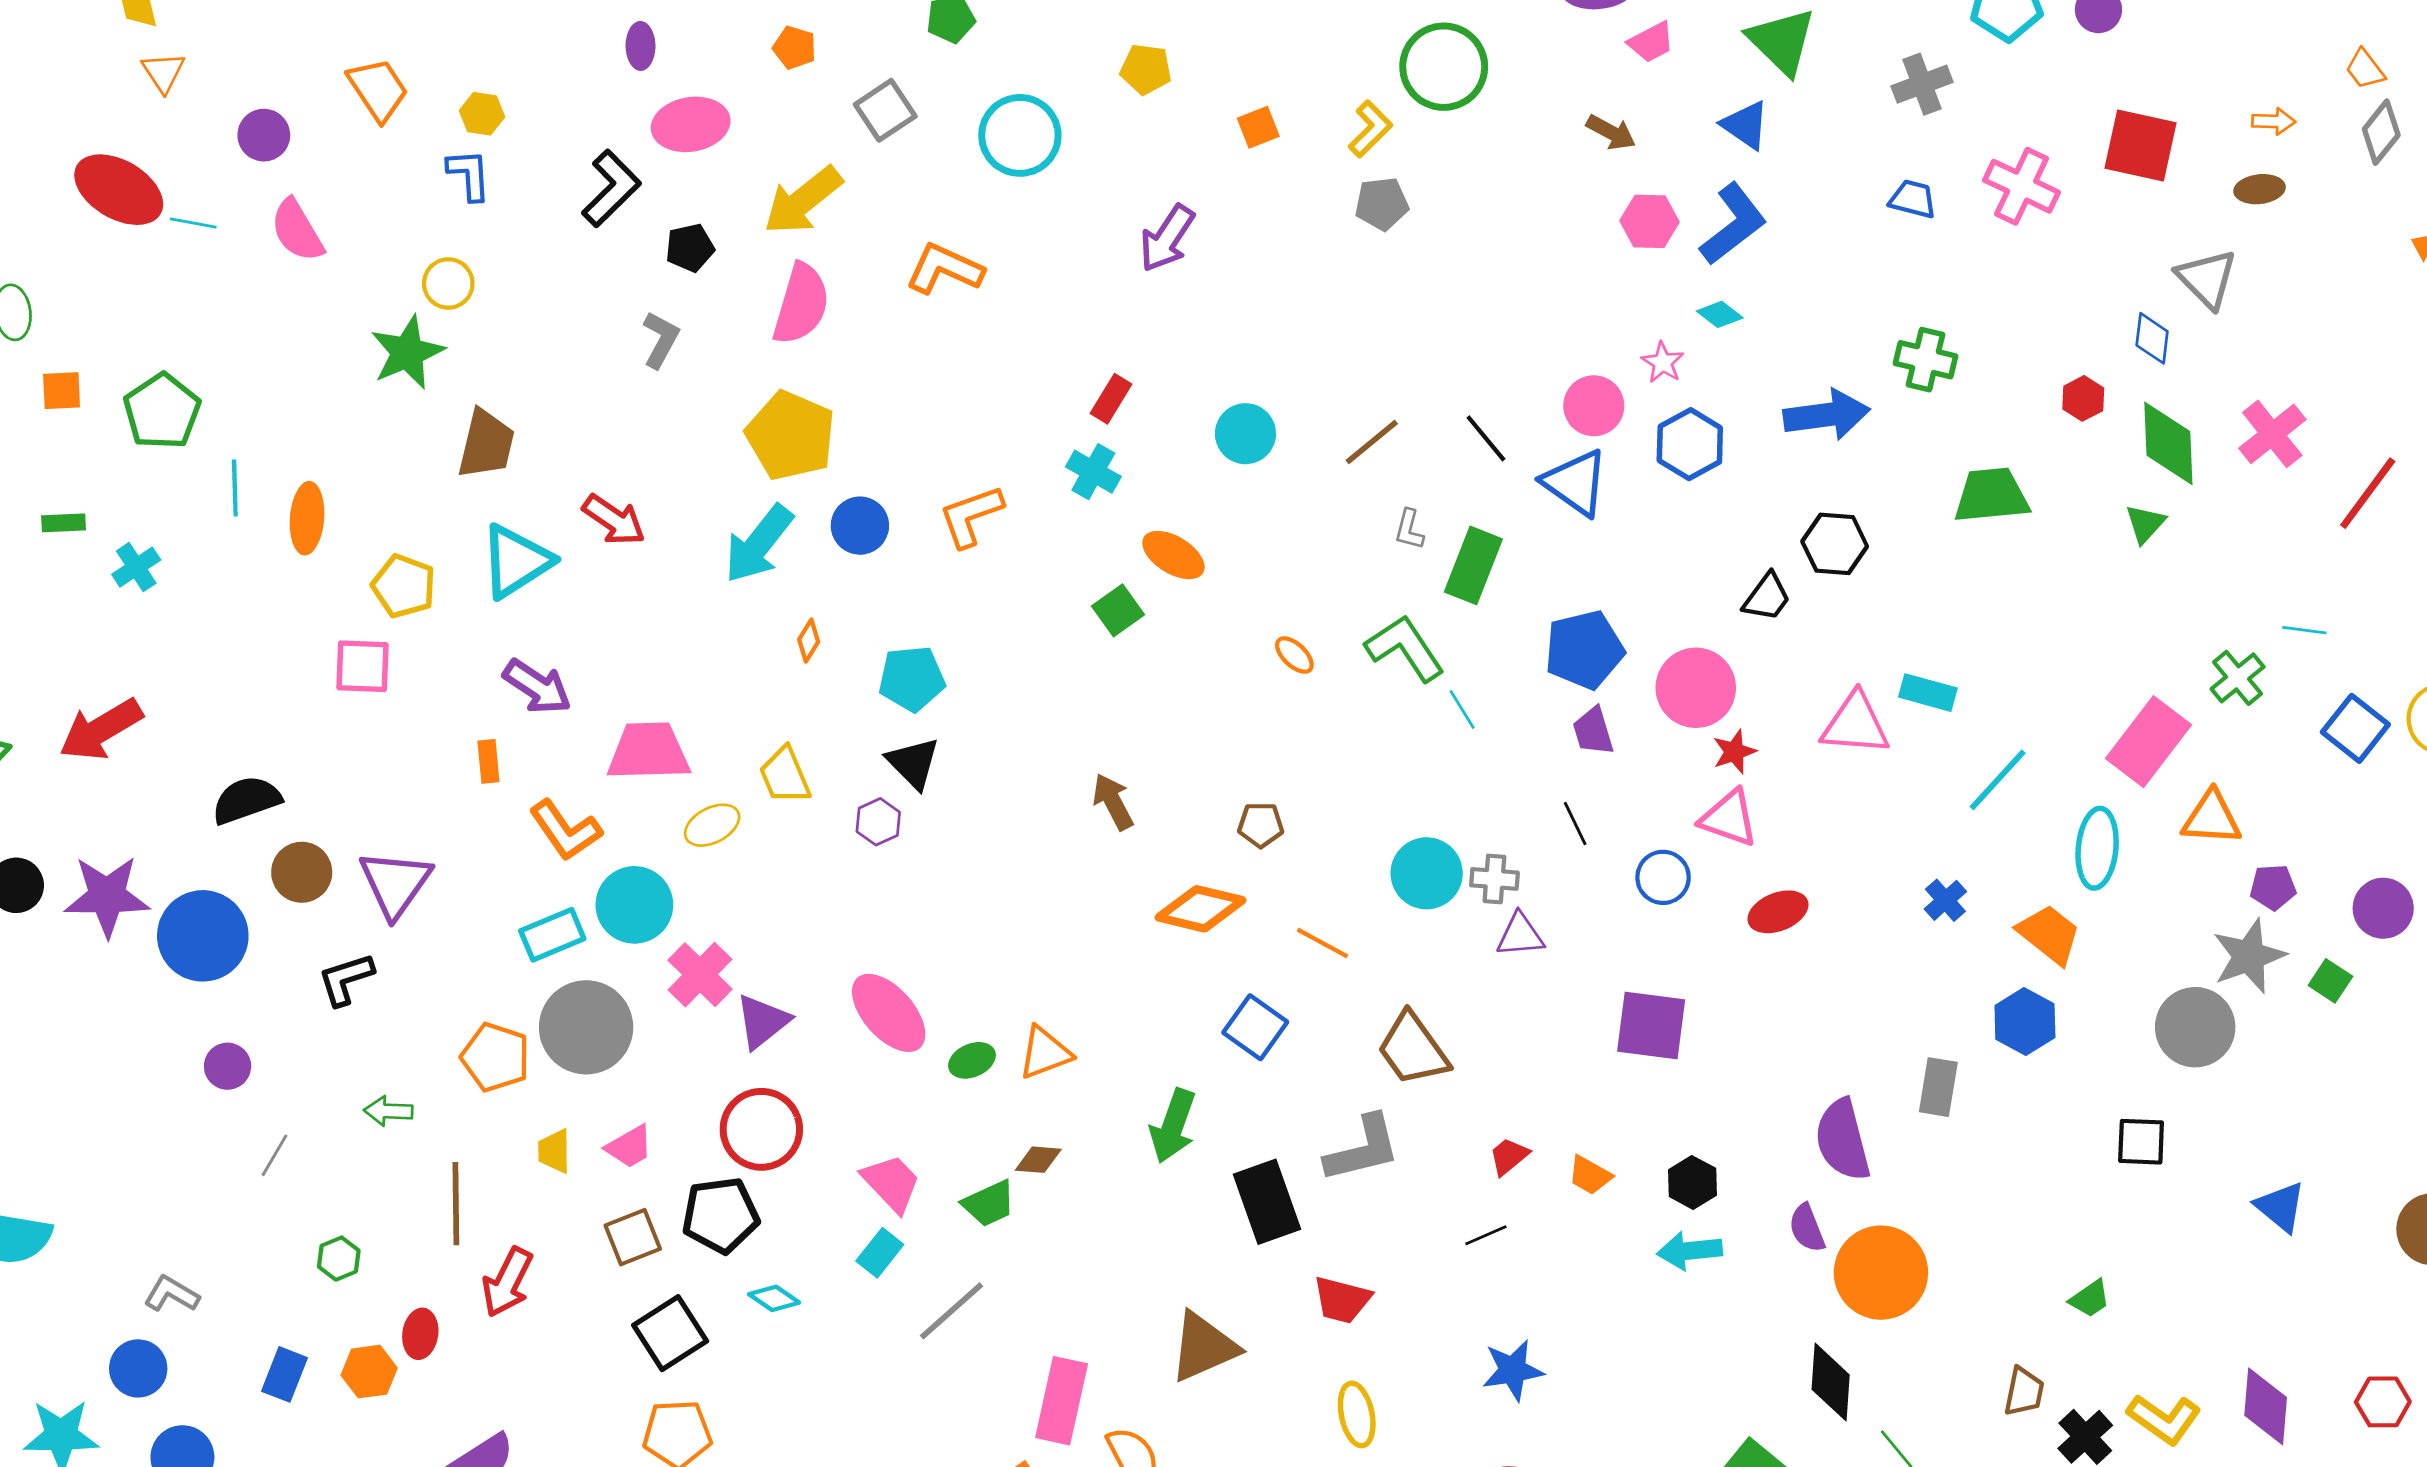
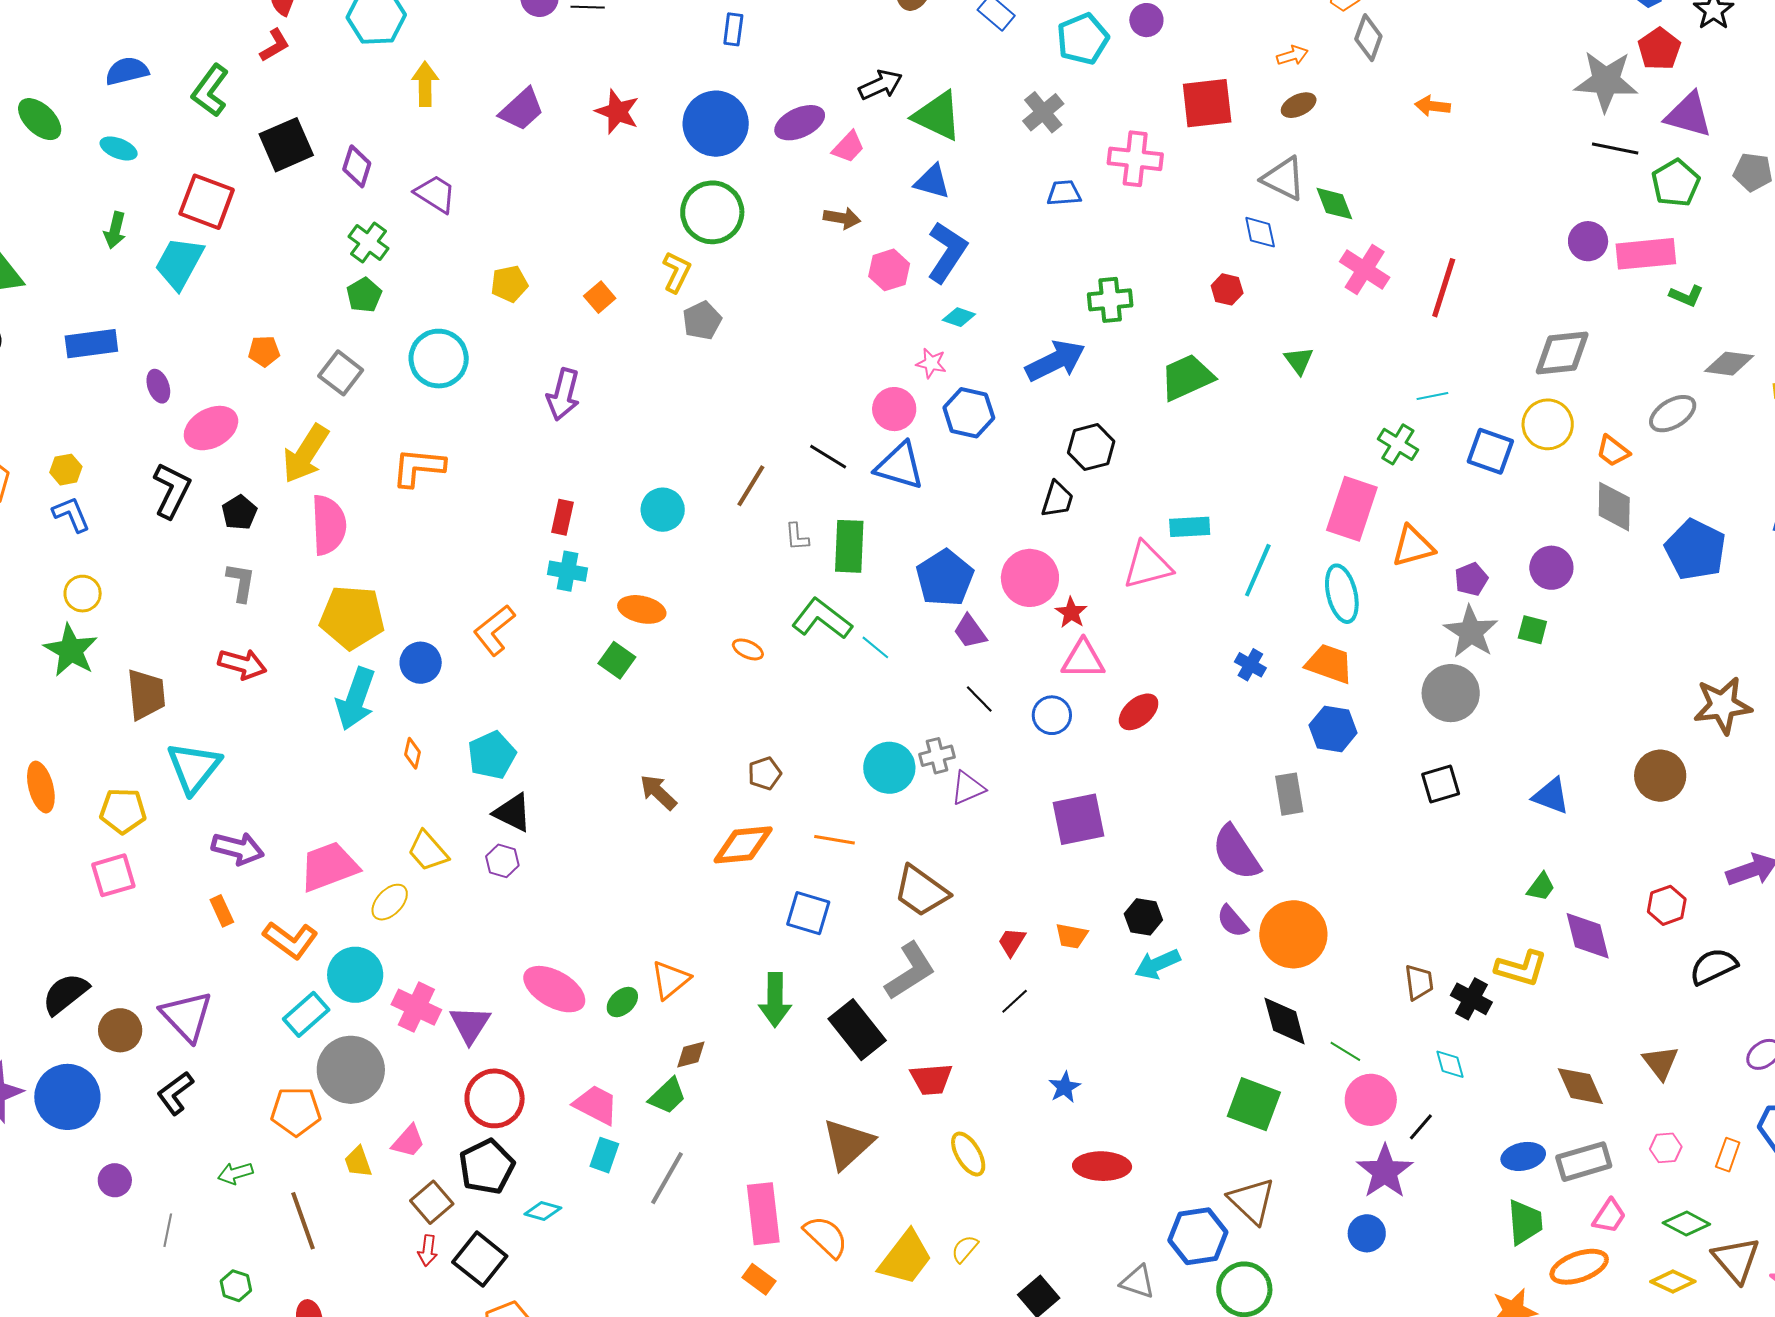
green diamond: (2168, 443) -> (1334, 204), moved, size x0.7
red arrow: (614, 520) -> (242, 664), moved
red arrow: (507, 1282) -> (428, 1251), moved, size x0.6
green trapezoid: (2090, 1299) -> (1541, 887), moved
blue star: (1513, 1370) -> (1064, 1087), size x0.7

